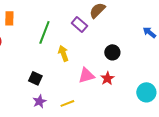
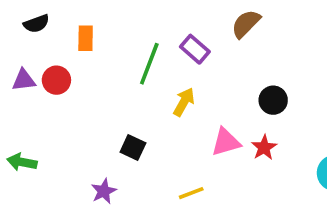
purple rectangle: (79, 24) -> (195, 49), moved
yellow arrow: (63, 53) -> (184, 102), turned 49
purple star: (39, 101) -> (104, 191), moved

